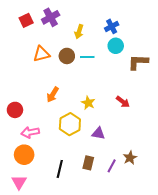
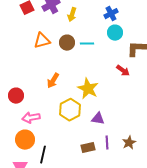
yellow arrow: (79, 32) -> (72, 15), moved
red arrow: (123, 102) -> (123, 71), moved
yellow star: (88, 103) -> (88, 89), size x1.5
brown rectangle: (88, 163) -> (88, 148), turned 64
purple line: (112, 166) -> (107, 143), moved, turned -32
black line: (60, 169) -> (43, 155), moved

